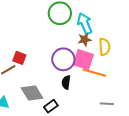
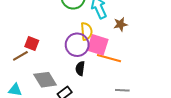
brown star: (85, 40) -> (120, 24), moved
yellow semicircle: (104, 47) -> (86, 31), moved

